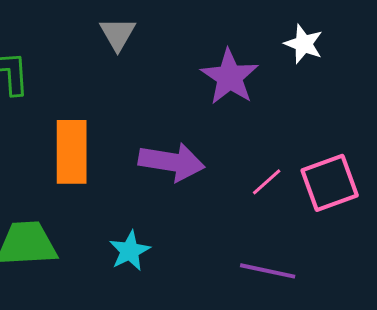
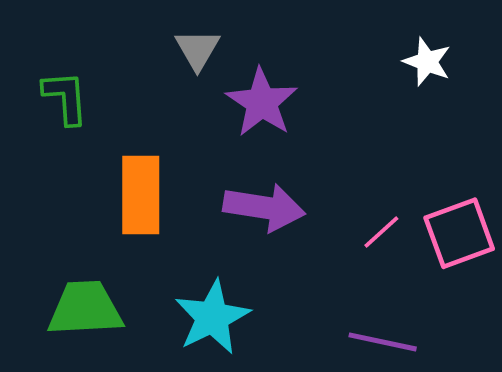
purple star: (230, 77) -> (262, 102), moved
cyan star: (130, 251) -> (212, 317), size x1.5

